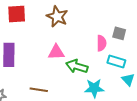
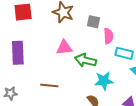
gray square: (119, 33) -> (94, 22), moved

